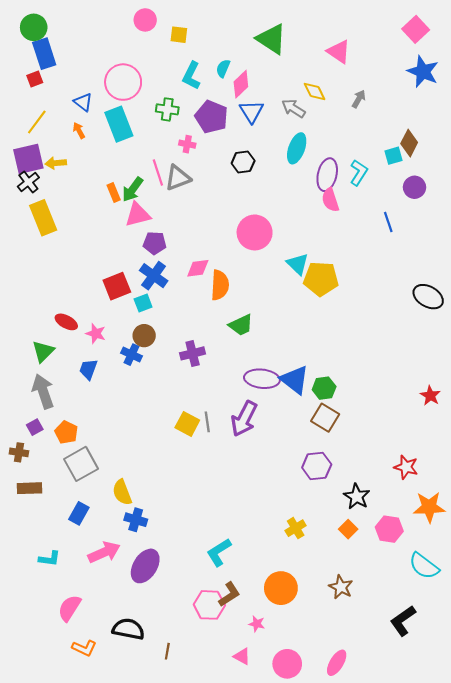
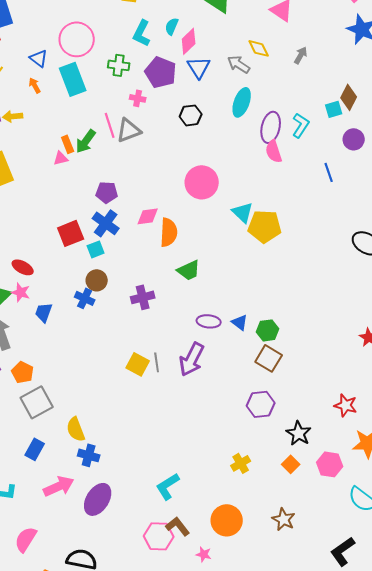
pink triangle: (138, 215) -> (61, 158), moved, size x0.6
pink star: (96, 333) -> (21, 292), moved
purple ellipse: (262, 379) -> (209, 321), size x0.7
blue triangle: (295, 380) -> (240, 322), size x0.6
brown L-shape: (229, 594) -> (178, 526), turned -95

